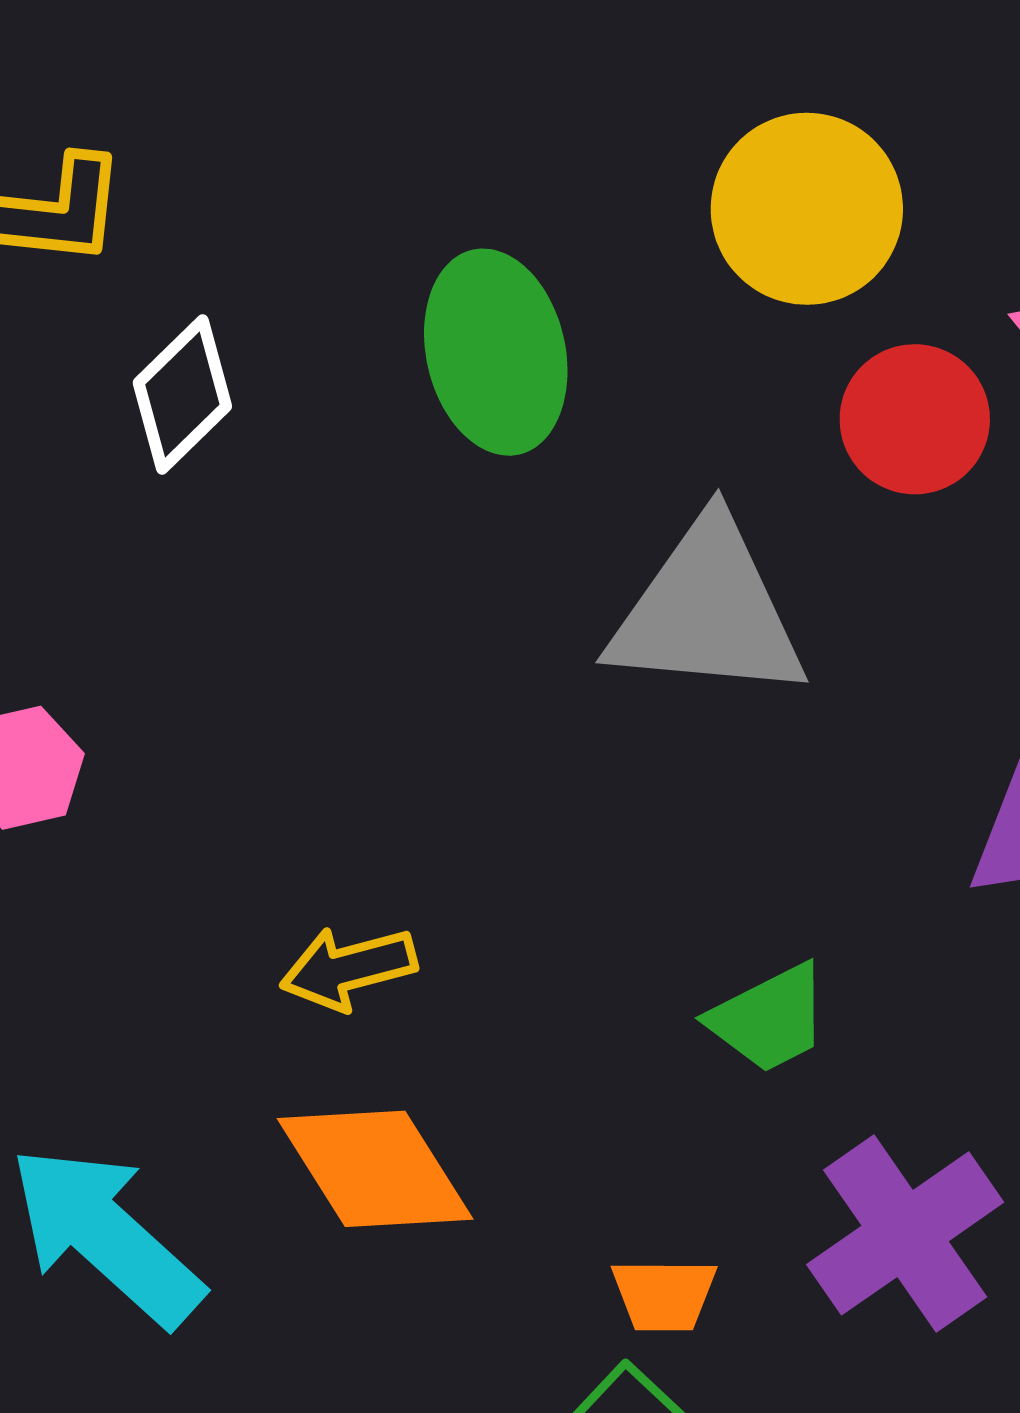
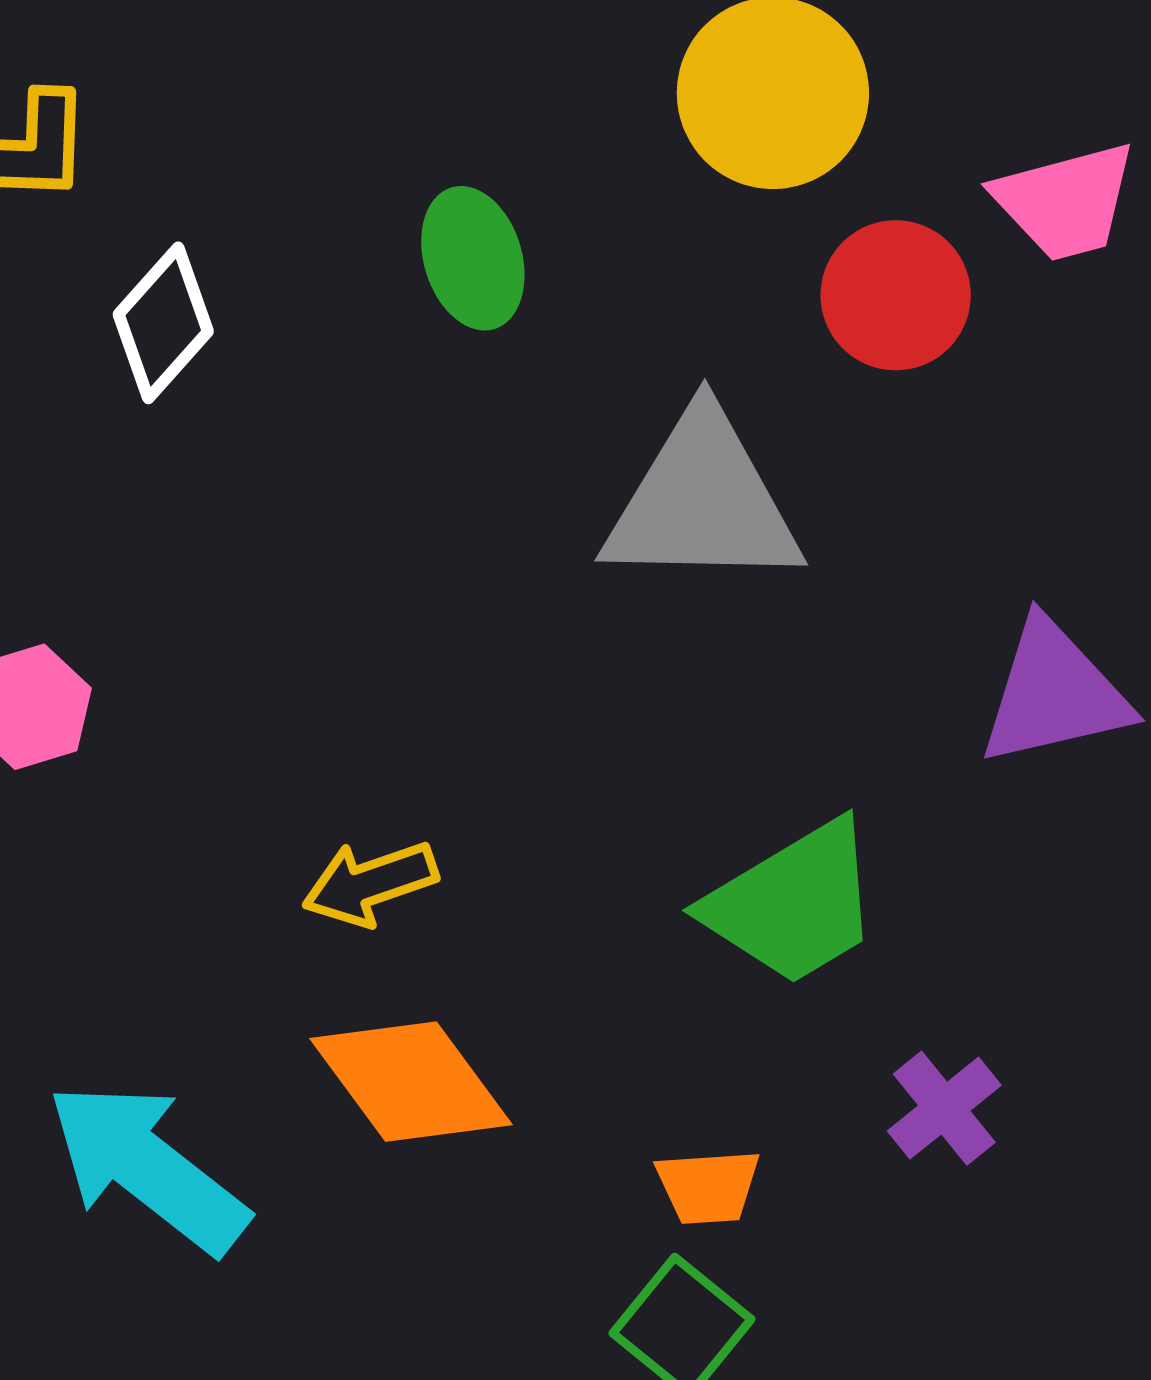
green ellipse: (496, 352) -> (473, 258), size x0.7
green trapezoid: (769, 1018) -> (793, 903), size x1.5
purple cross: (905, 1233) -> (944, 1108), size x0.6

